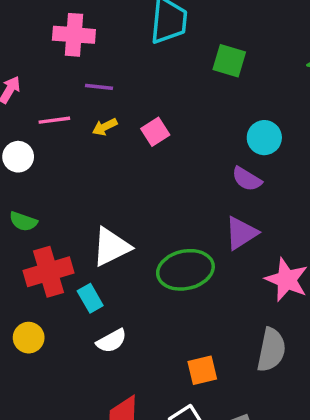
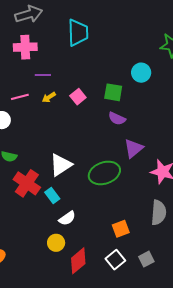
green square: (229, 61) -> (113, 92), moved
cyan circle: (264, 138) -> (141, 73), moved
purple semicircle: (247, 179) -> (117, 118), moved
red cross: (49, 272) -> (27, 183), turned -32
yellow circle: (29, 338) -> (56, 243), moved

